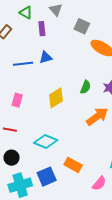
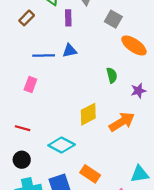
green semicircle: (85, 87) -> (112, 75), moved, turned -40
yellow diamond: (56, 98) -> (88, 114), moved
pink rectangle: (17, 100) -> (30, 84), moved

